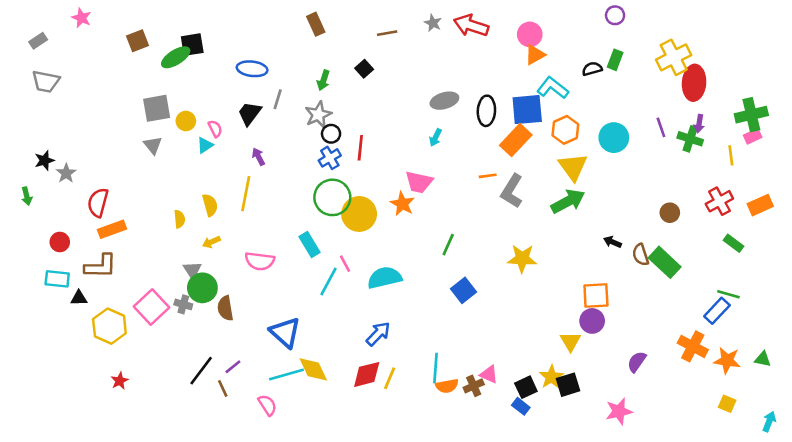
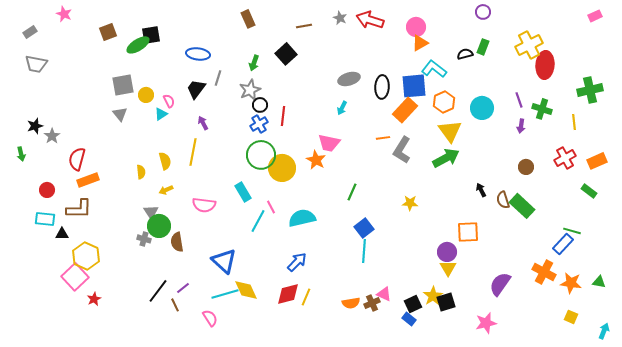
black square: (364, 69) -> (286, 54), size x1.5
purple arrow: (699, 124) -> (521, 126), moved
pink rectangle: (753, 136) -> (595, 16), moved
black arrow: (613, 242) -> (481, 190), turned 40
green rectangle: (734, 243) -> (589, 191), moved
yellow star: (522, 259) -> (410, 203), size x0.7
pink square: (151, 307) -> (75, 277), moved
purple circle: (592, 321) -> (447, 252), moved
purple semicircle: (637, 362) -> (500, 284), size x1.4
cyan line: (435, 368) -> (364, 251), moved

